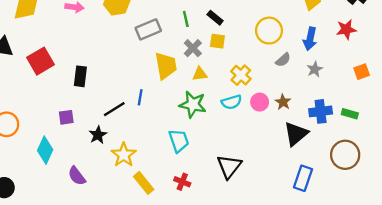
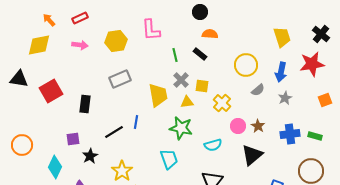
gray rectangle: (148, 29) -> (120, 79), moved
red star: (346, 29) -> (312, 64), size x1.4
yellow square: (217, 41) -> (202, 86), moved
cyan semicircle: (231, 102) -> (213, 145), moved
black triangle: (296, 134) -> (252, 155), moved
black star: (98, 135) -> (90, 156), moved

